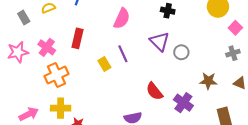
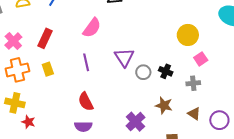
black cross: (168, 11) -> (166, 71), moved
yellow rectangle: (104, 64) -> (48, 69), moved
red semicircle: (154, 91) -> (86, 102), moved

